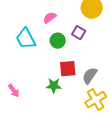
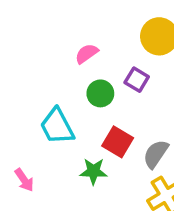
cyan trapezoid: (26, 39) -> (57, 126), moved
red square: (68, 69) -> (118, 142), turned 36

